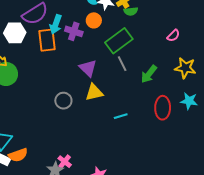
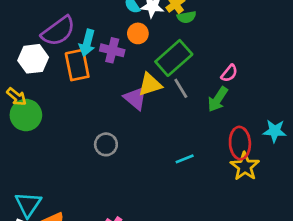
pink semicircle: (173, 36) -> (229, 73), moved
yellow star: (185, 68) -> (245, 166), moved, turned 30
yellow triangle: (94, 92) -> (150, 84), moved

